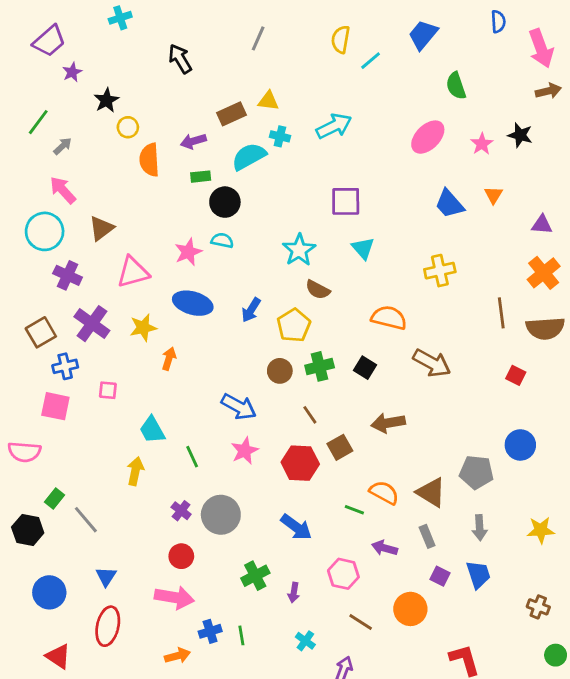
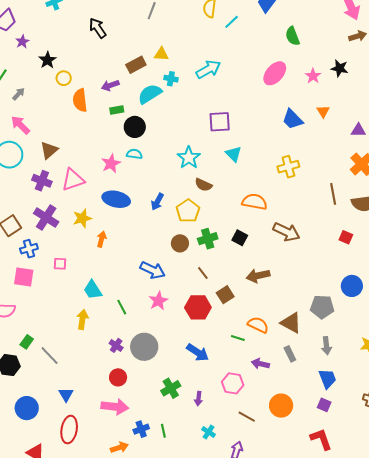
purple cross: (68, 275) -> (42, 181), moved
purple square: (440, 576) -> (324, 405), moved

